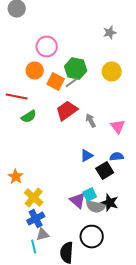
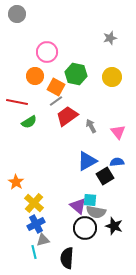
gray line: (72, 83) -> (56, 101), moved
blue triangle: (87, 156) -> (87, 161), size x1.5
cyan square: (90, 195) -> (90, 200), turned 32
black star: (110, 203) -> (114, 226), moved
black circle: (92, 237) -> (85, 228), moved

